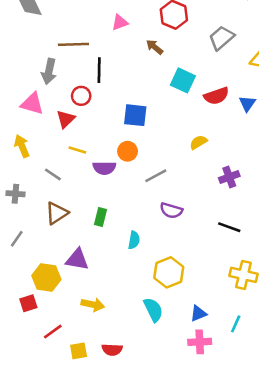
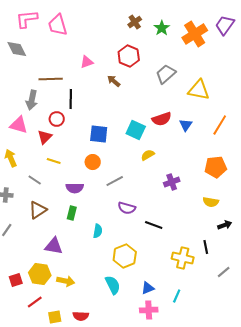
cyan square: (183, 80) -> (136, 130), moved
purple semicircle: (104, 168) -> (75, 188), moved
black line: (229, 227) -> (154, 225), moved
yellow hexagon: (46, 277) -> (40, 274), moved

